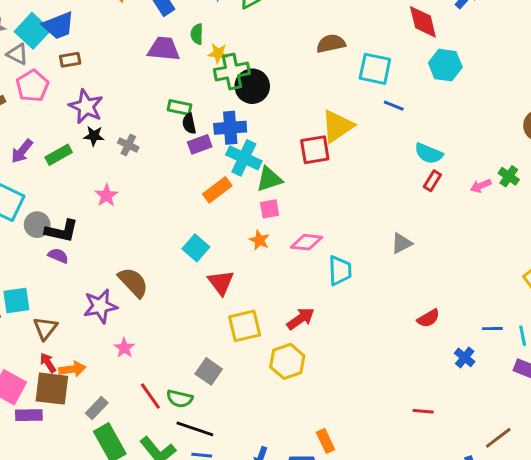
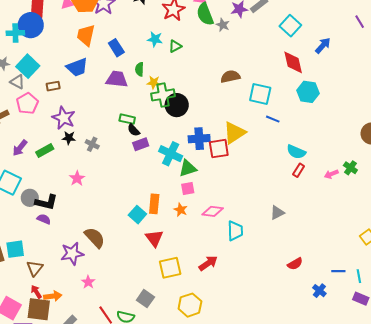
blue trapezoid: (58, 25) -> (77, 67), moved
black semicircle: (189, 124) -> (134, 130), turned -32
blue cross: (230, 128) -> (199, 139), moved
orange rectangle: (217, 190) -> (154, 204), moved, turned -48
yellow hexagon: (287, 361) -> (190, 305), moved

